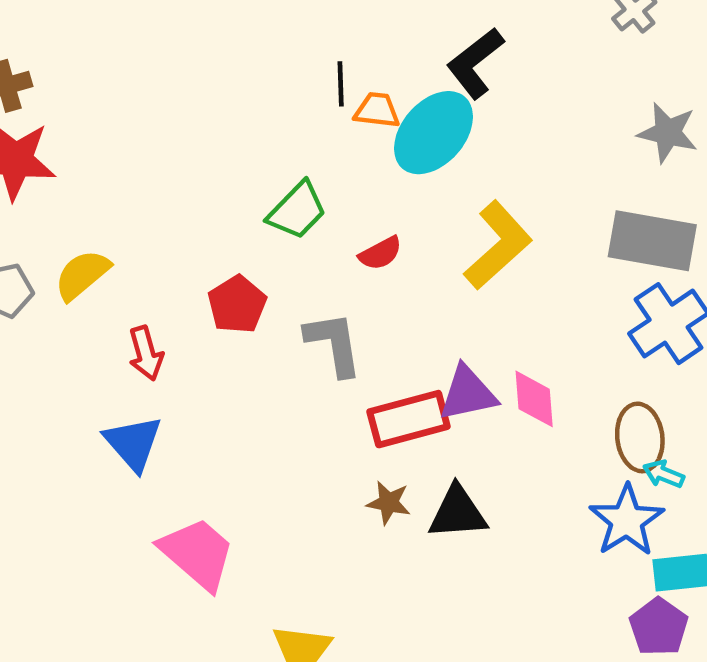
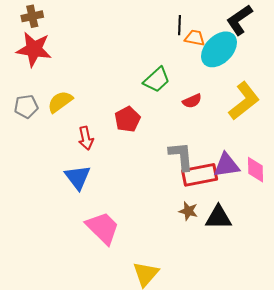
gray L-shape: (334, 344) -> (181, 156), moved

